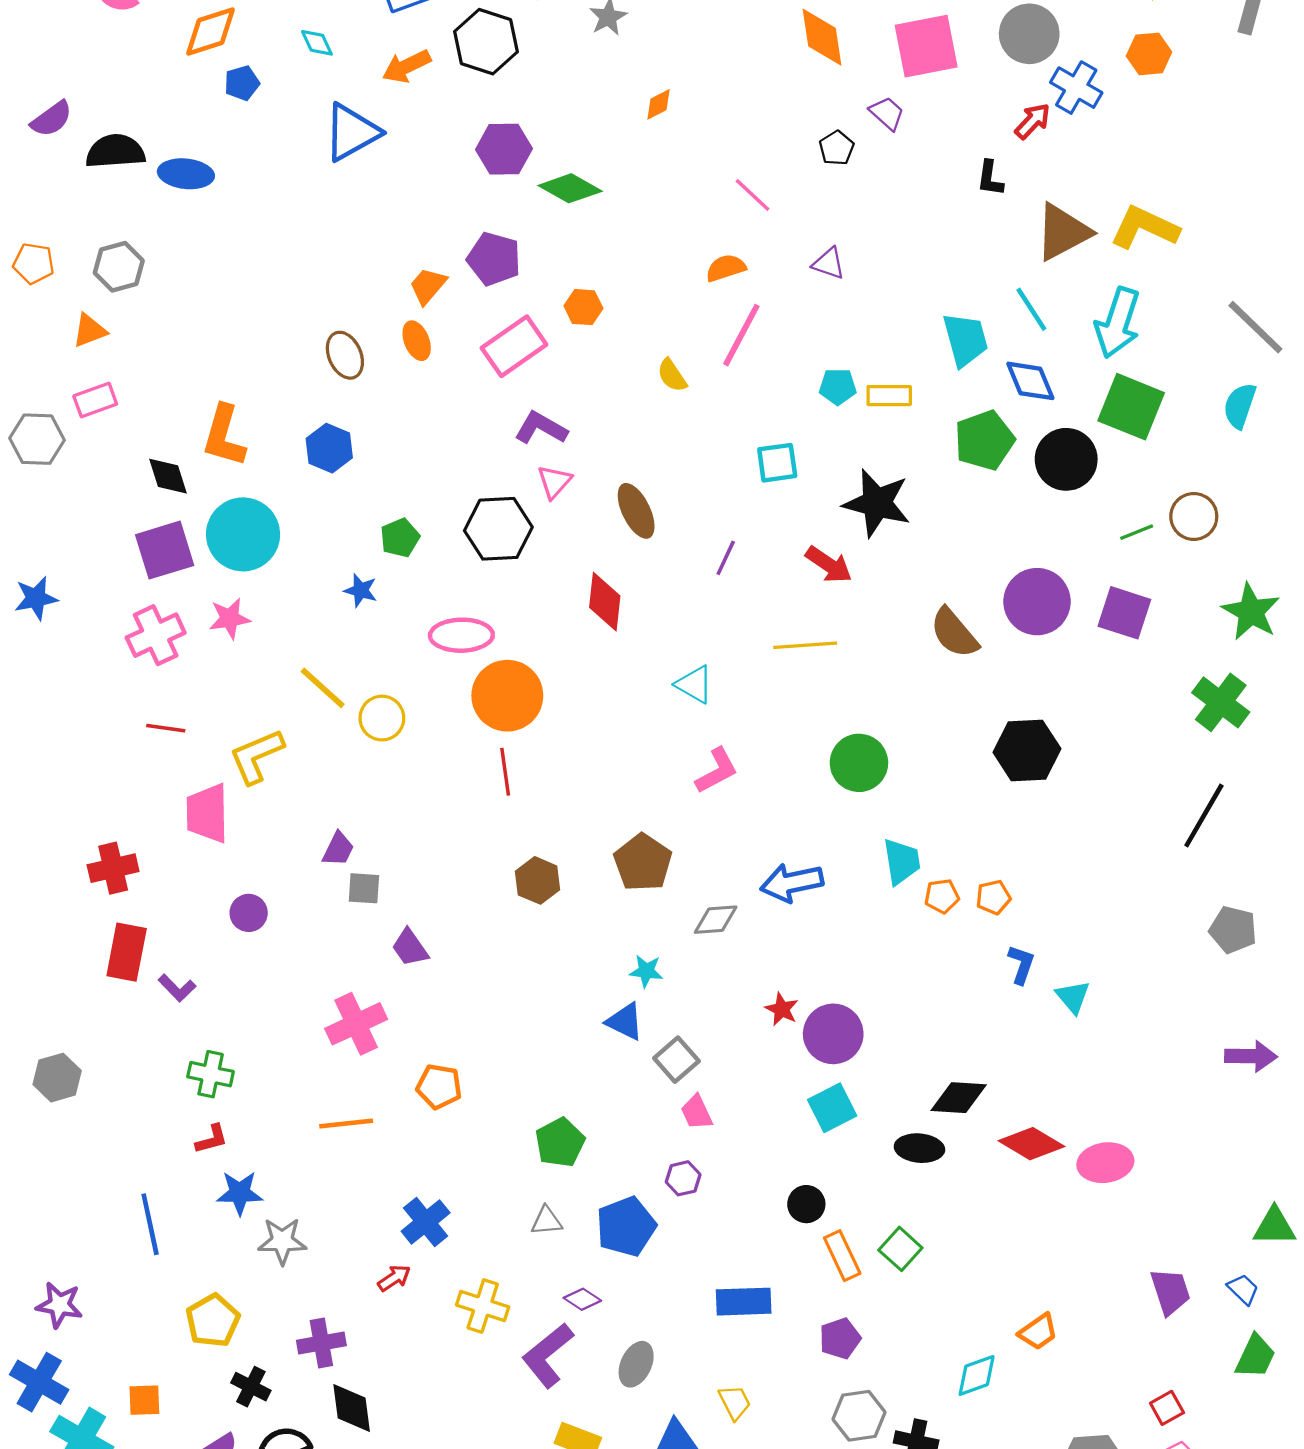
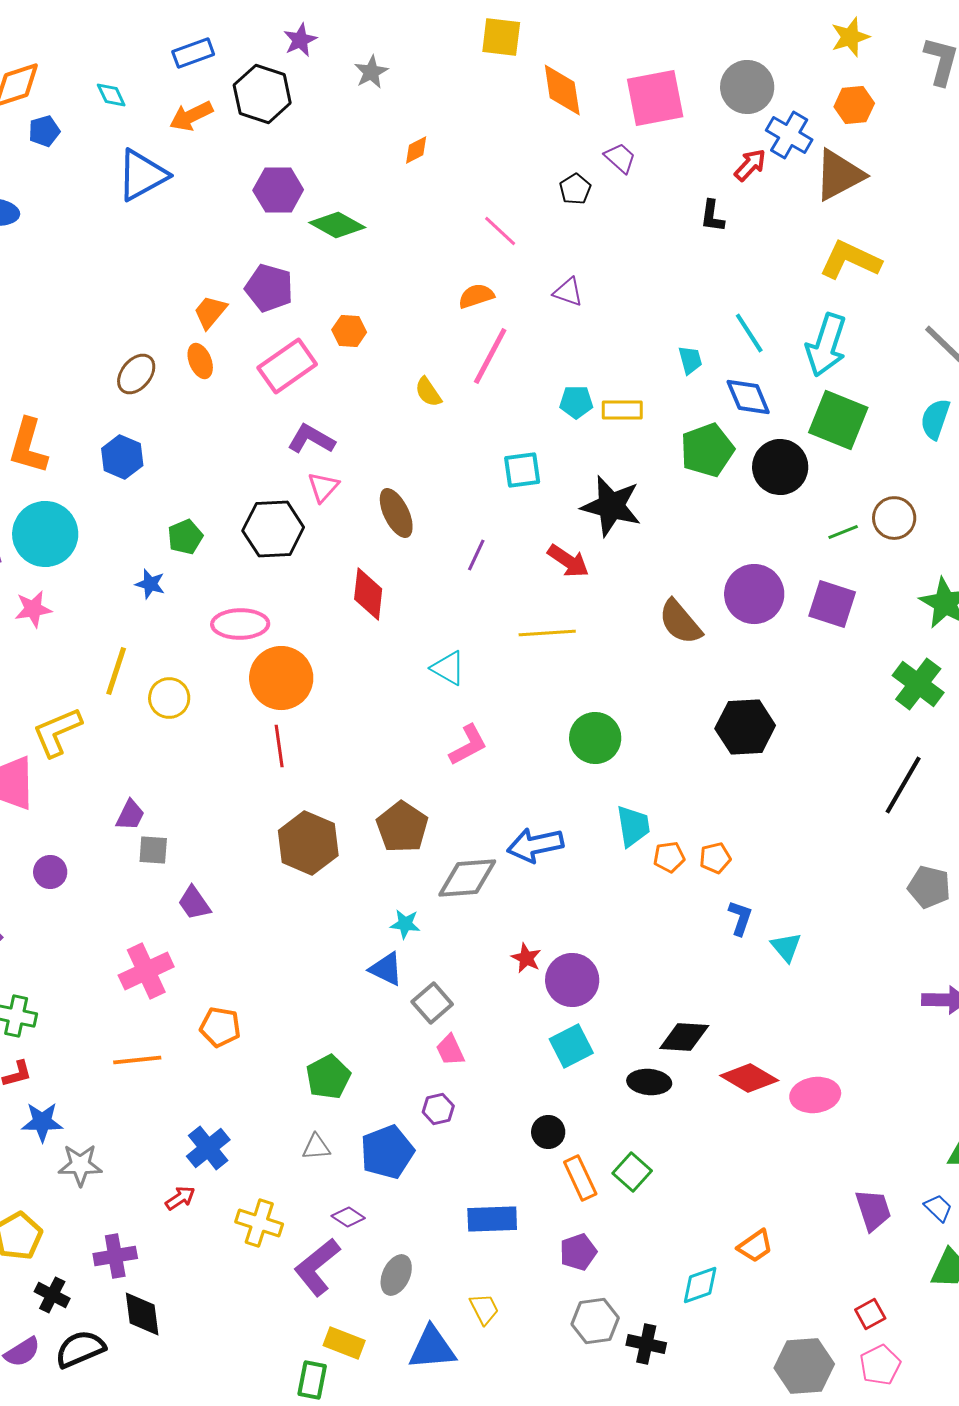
brown triangle: (1063, 232) -> (839, 175), moved
cyan trapezoid: (965, 340) -> (690, 360), size x0.6
brown ellipse: (345, 355) -> (136, 374), turned 63
yellow line: (323, 688) -> (116, 671), turned 66
brown hexagon: (538, 880) -> (308, 843), size x1.5
gray diamond: (716, 920) -> (467, 878), size x1.5

